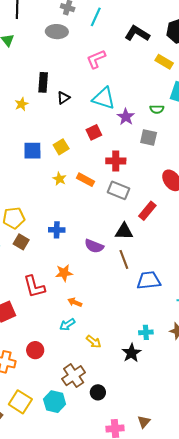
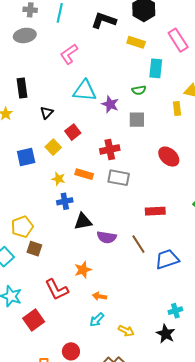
black triangle: (64, 98) -> (47, 113), moved
red square: (94, 132) -> (73, 132), moved
red rectangle: (147, 211) -> (155, 211), moved, turned 60
blue cross: (57, 230) -> (65, 201), moved
black triangle: (124, 231) -> (83, 222), moved

